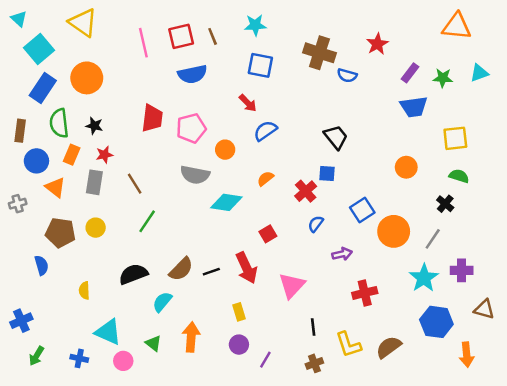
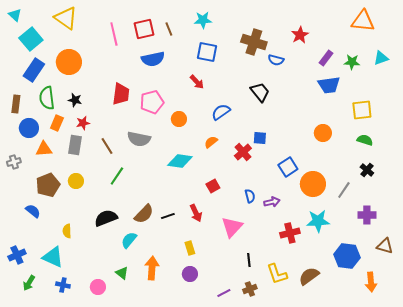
blue semicircle: (265, 131) -> (221, 112), moved
black trapezoid: (336, 137) -> (260, 92), moved
gray semicircle: (195, 175) -> (139, 139), moved
orange triangle: (55, 187) -> (44, 149), turned -42
black cross: (445, 204) -> (367, 170), moved
blue semicircle: (316, 224) -> (250, 196), moved, turned 128
brown pentagon: (60, 233) -> (48, 185), turned -30
blue semicircle: (42, 265) -> (33, 211), turned -35
red arrow: (247, 268) -> (196, 213), size x0.7
cyan star: (424, 278) -> (318, 221), moved, turned 30
cyan triangle: (108, 332) -> (53, 257), moved
purple line: (265, 360) -> (224, 293), moved, turned 32

